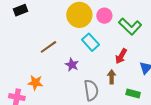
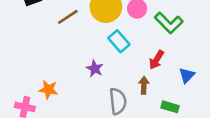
brown line: (48, 47) -> (68, 17), moved

